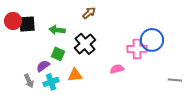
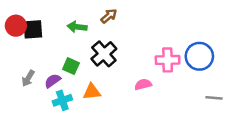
green arrow: (57, 30) -> (77, 27), moved
blue circle: (152, 40) -> (199, 56), moved
gray arrow: (29, 81) -> (28, 78), moved, turned 56

